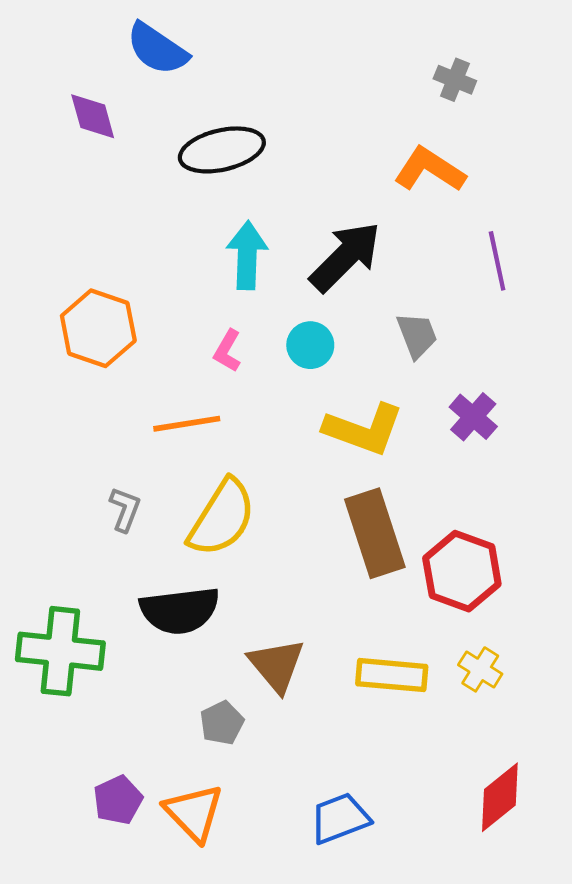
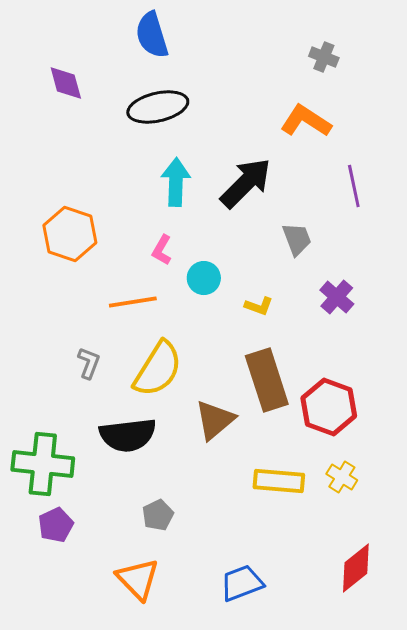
blue semicircle: (157, 49) -> (152, 35), moved, turned 39
cyan circle: (310, 345) -> (204, 278), moved
yellow L-shape: (364, 429) -> (259, 306), size x0.5
brown triangle: (277, 665) -> (215, 420), moved, turned 30
purple pentagon: (118, 800) -> (56, 525), moved

